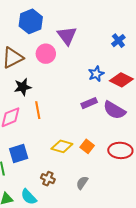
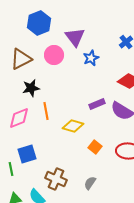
blue star: (96, 74) -> (91, 58), moved
yellow diamond: (62, 146) -> (73, 126), moved
brown cross: (48, 179) -> (56, 179), size x1.5

